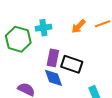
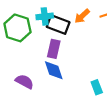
black rectangle: (72, 64) -> (58, 25), moved

